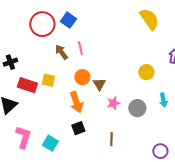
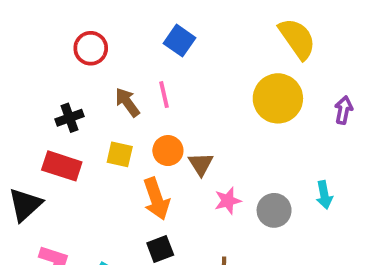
blue square: (68, 20) -> (179, 41), moved
red circle: (42, 24) -> (91, 48), size x0.7
black cross: (10, 62) -> (69, 118), moved
yellow circle: (146, 72) -> (278, 98), moved, size x1.6
yellow square: (48, 80) -> (120, 154), moved

